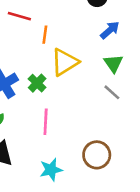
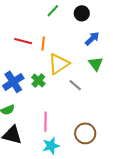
red line: (19, 16) -> (23, 41), moved
gray line: (112, 92) -> (75, 85), moved
pink line: (46, 122) -> (45, 122), moved

